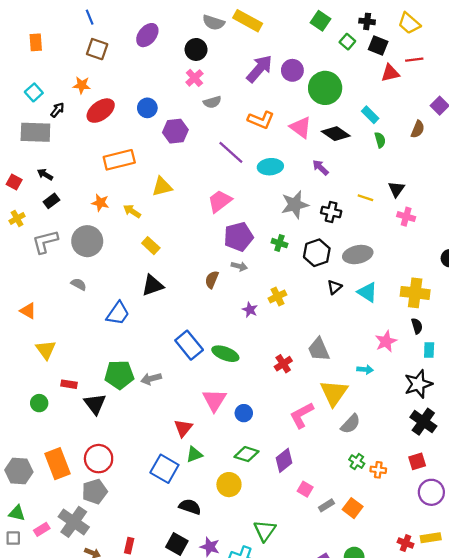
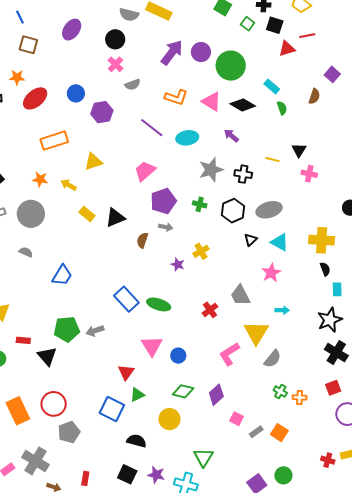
black triangle: (152, 285) -> (115, 218), moved
pink star: (386, 341) -> (271, 273), moved
gray pentagon: (95, 492) -> (69, 432), moved

